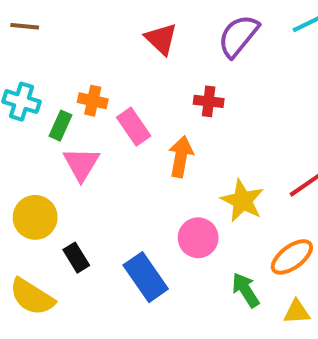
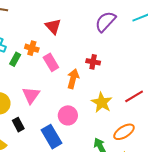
red triangle: (161, 39) -> (53, 26), moved
red cross: (209, 101) -> (93, 62), moved
pink triangle: (81, 164) -> (31, 95), moved
pink circle: (198, 238) -> (68, 115), moved

